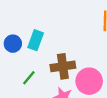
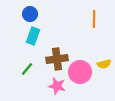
blue circle: (13, 44) -> (30, 14), moved

